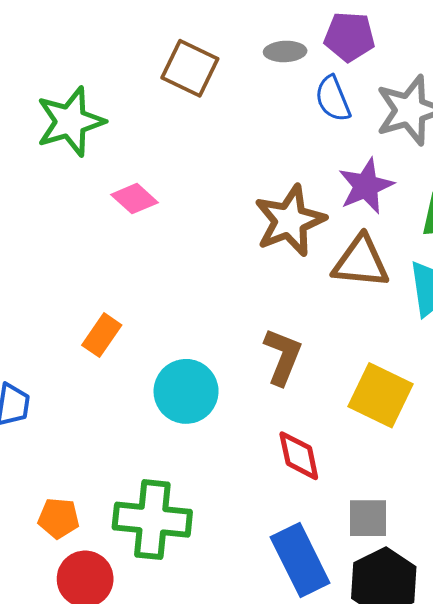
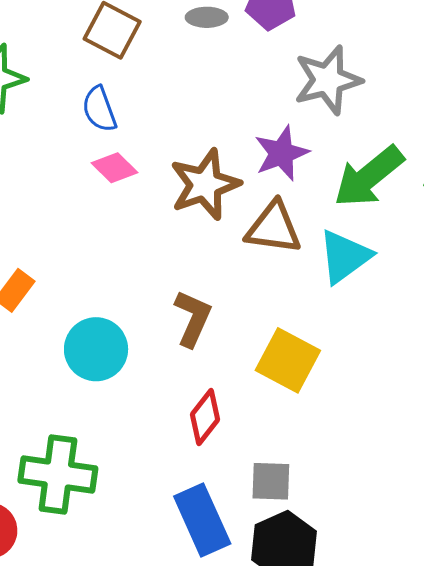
blue semicircle: (333, 99) -> (99, 109), moved
pink diamond: (134, 199) -> (114, 168), moved
red diamond: (299, 456) -> (205, 417), turned 48

